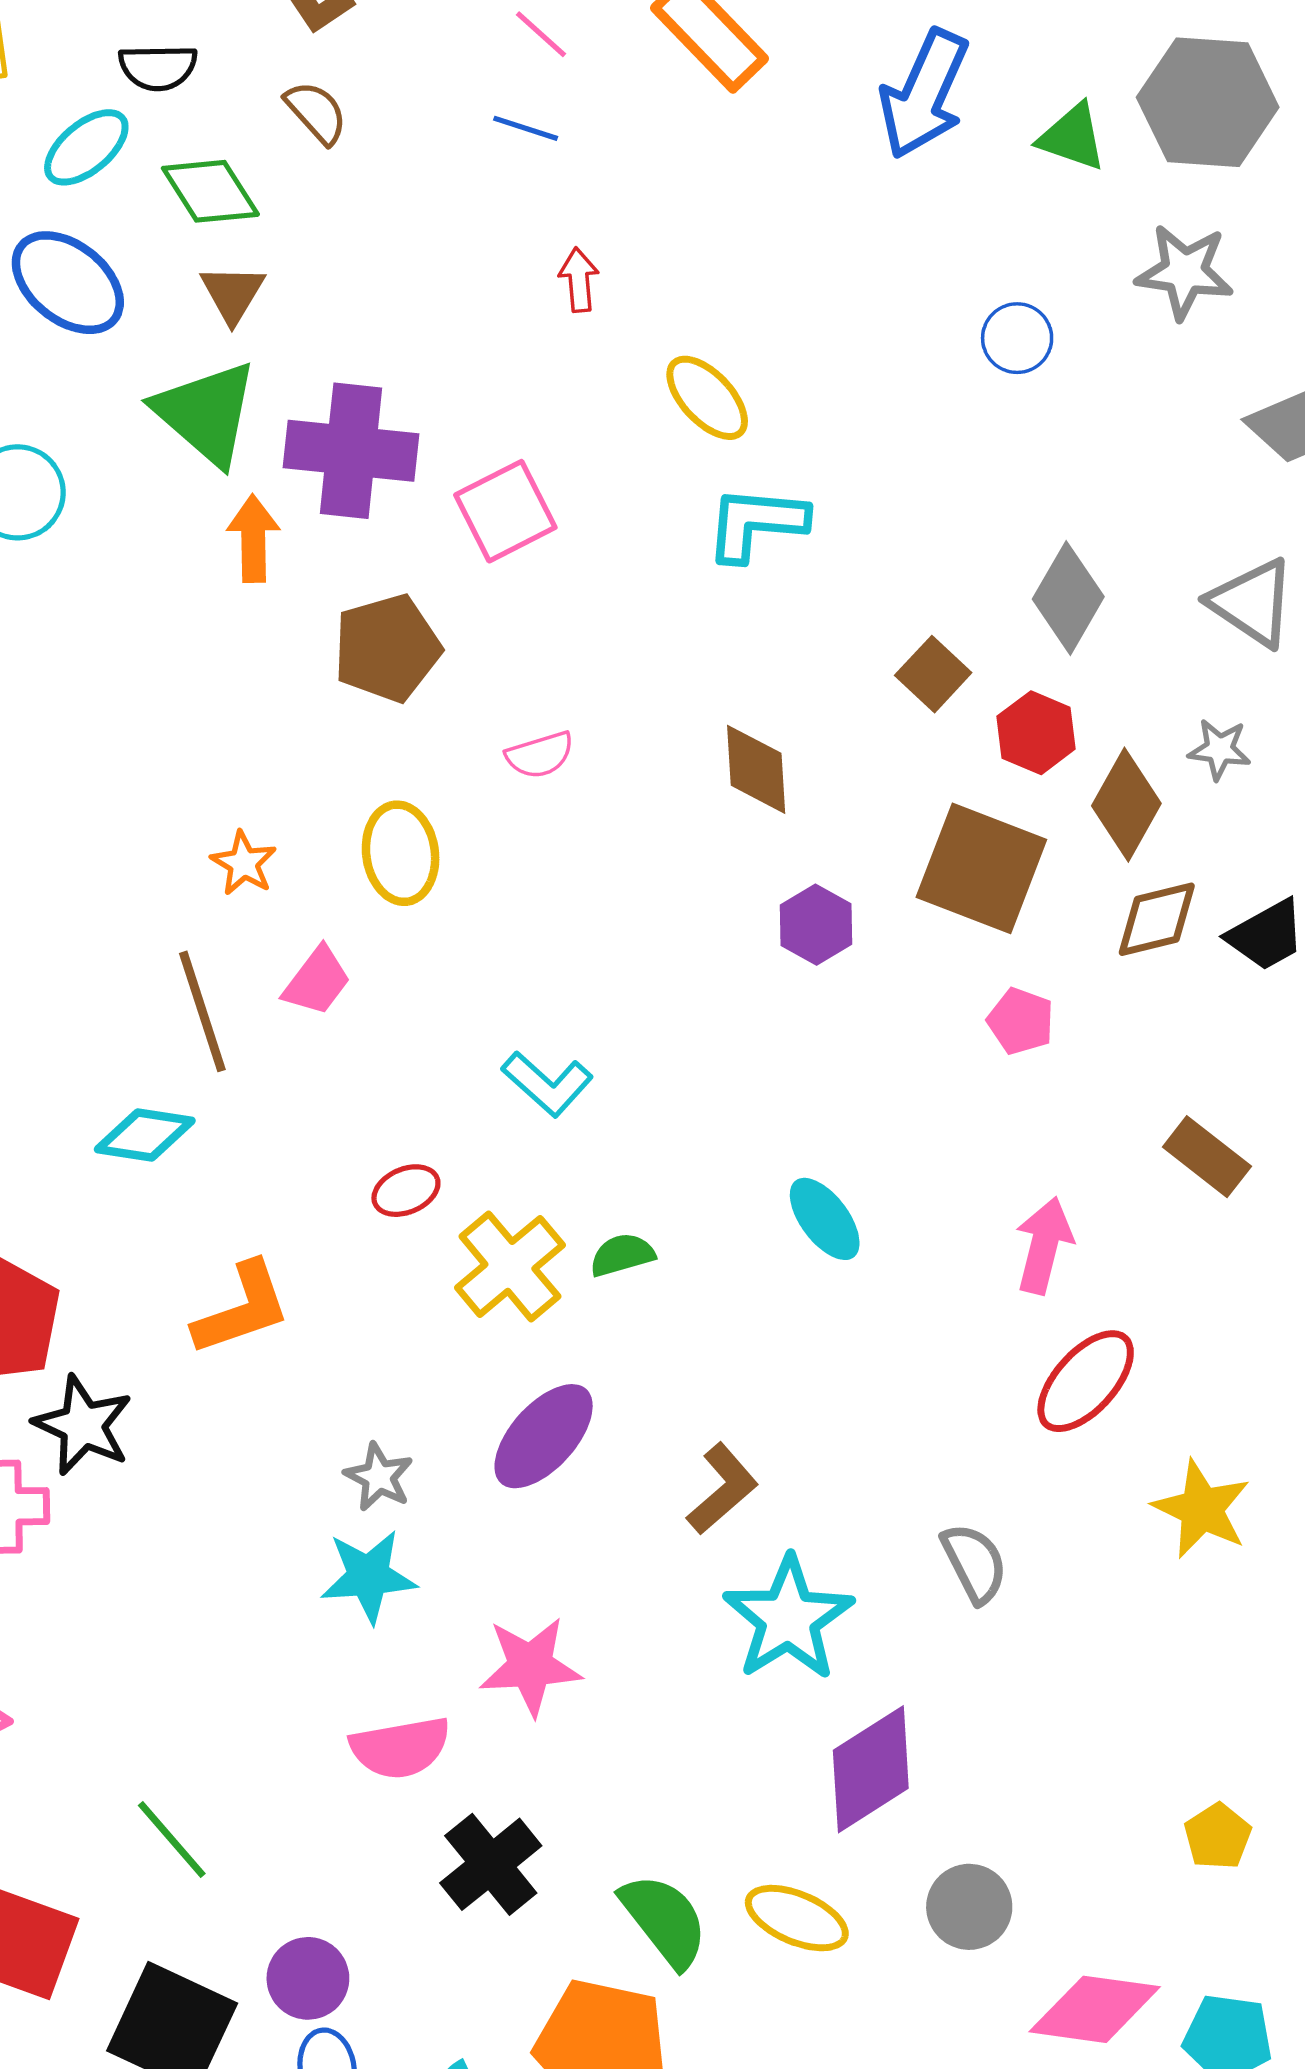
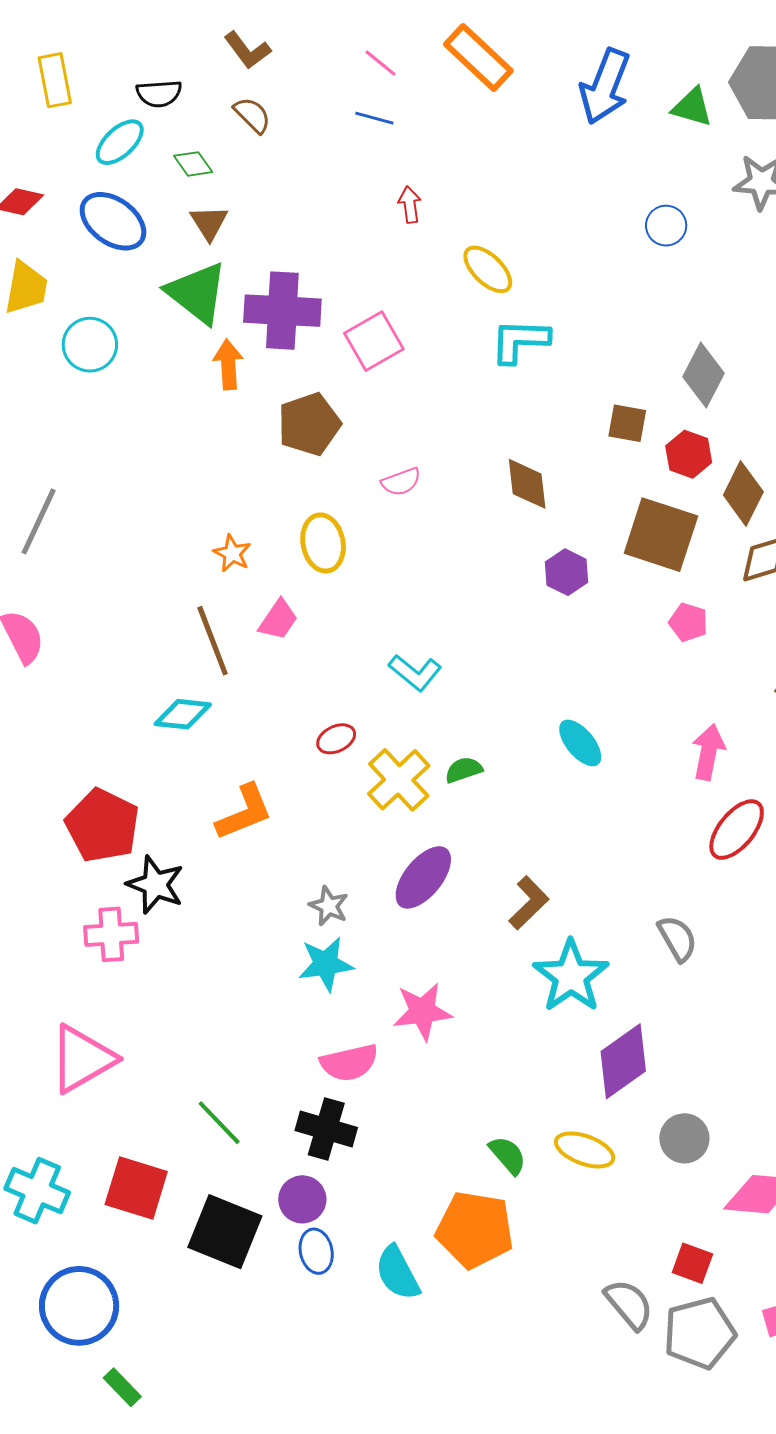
green diamond: (210, 191) -> (193, 164), size x0.7
brown square: (933, 674) -> (627, 423), turned -30
black cross: (491, 1864) -> (326, 1129), moved, turned -32
green semicircle: (664, 1920) -> (508, 1155), size x0.7

